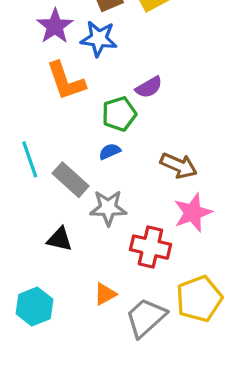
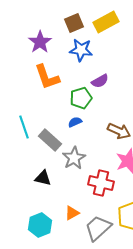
blue star: (99, 39) -> (81, 50), moved
gray star: (108, 208) -> (74, 158), turned -30
cyan hexagon: (35, 307) -> (40, 225), moved

